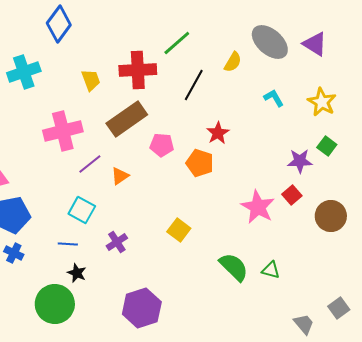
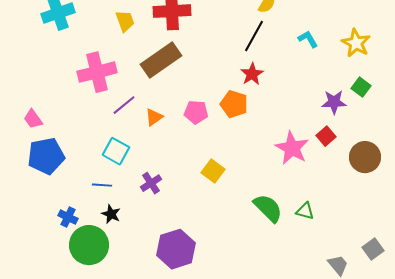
black line: (194, 85) -> (254, 36), moved
pink pentagon: (162, 145) -> (196, 112), moved
blue cross: (14, 253) -> (68, 217), moved

